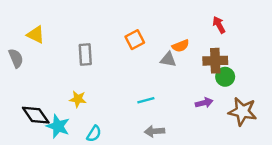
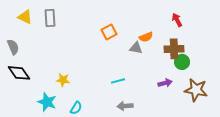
yellow triangle: (36, 35) -> (25, 17), moved
gray rectangle: (85, 54) -> (50, 18), moved
black diamond: (36, 115) -> (19, 73), moved

